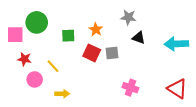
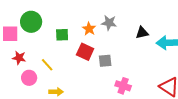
gray star: (128, 17) -> (109, 23), moved
black triangle: (139, 38) -> (142, 33), moved, turned -32
gray square: (112, 53) -> (105, 61), moved

